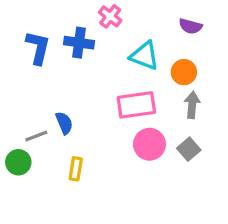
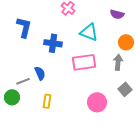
blue cross: (79, 43) -> (53, 43), moved
orange circle: (184, 72) -> (126, 42), moved
pink circle: (149, 144) -> (97, 102), moved
gray square: (189, 149) -> (125, 89), moved

